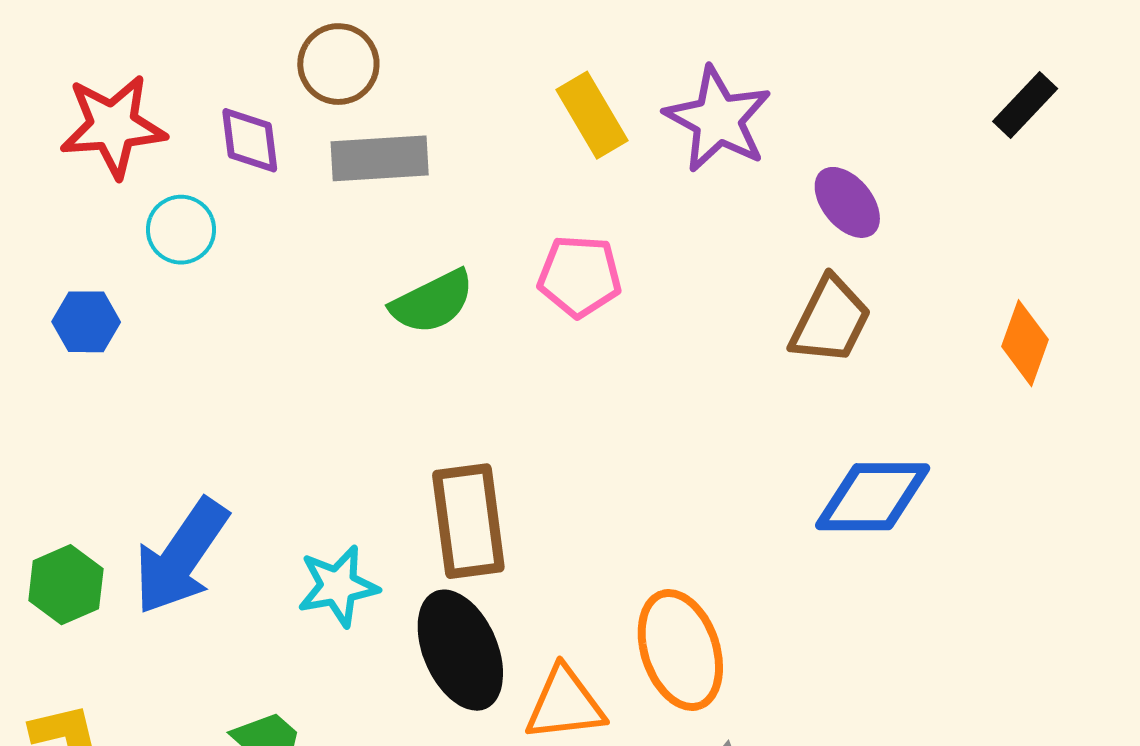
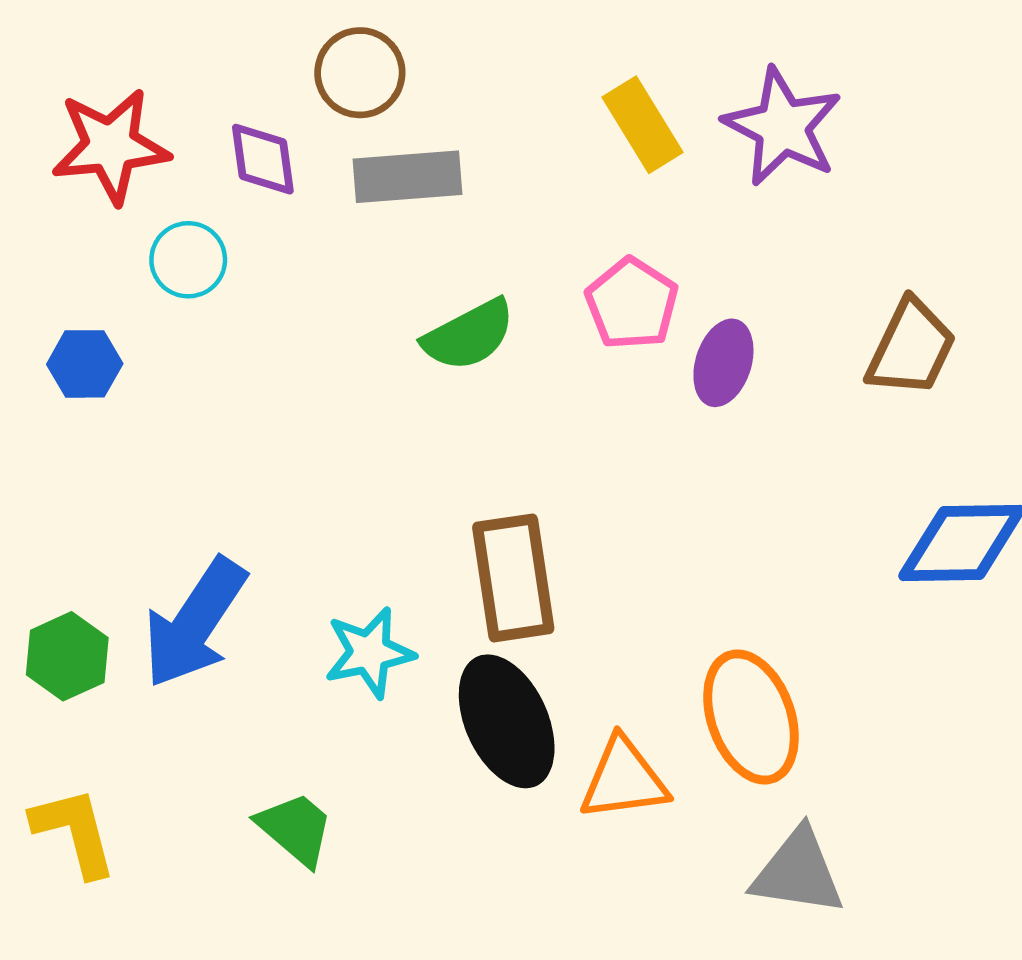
purple ellipse: (847, 202) -> (723, 363), moved, turned 58
pink pentagon: (580, 276) -> (632, 304), turned 30

